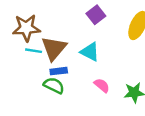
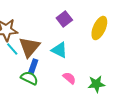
cyan line: (34, 51) -> (12, 49), turned 40
blue rectangle: (59, 71) -> (33, 66), turned -64

